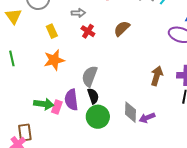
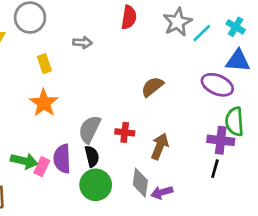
brown semicircle: (122, 29) -> (152, 87), moved
red cross: (88, 31) -> (125, 132), moved, turned -32
orange star: (54, 60) -> (44, 103), turned -30
brown arrow: (157, 76) -> (160, 146), moved

